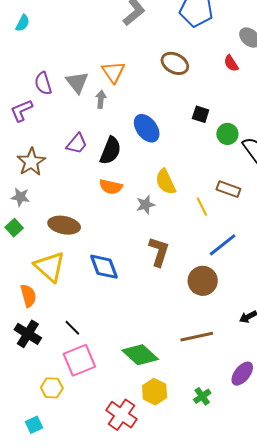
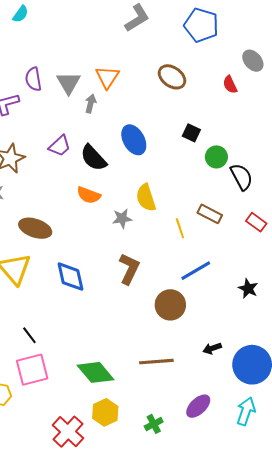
black semicircle: (111, 151) -> (93, 158), turned 108

